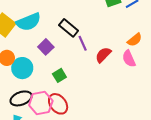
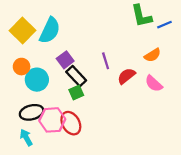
cyan semicircle: (29, 22) -> (50, 30), turned -50
black rectangle: (69, 28) -> (76, 76), moved
orange semicircle: (135, 40) -> (153, 55), moved
pink semicircle: (129, 59) -> (154, 84), turned -30

